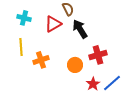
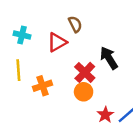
black arrow: (80, 29) -> (109, 58), moved
red cross: (98, 55) -> (85, 72), moved, turned -30

